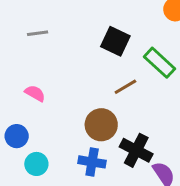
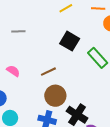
brown line: (125, 87) -> (48, 72), moved

